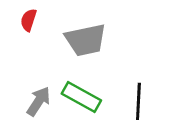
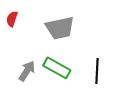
red semicircle: (29, 20) -> (12, 19), moved

